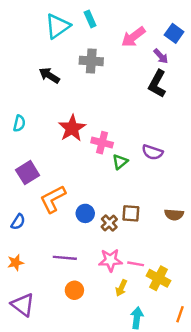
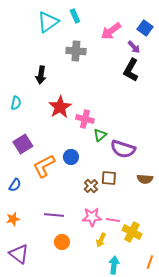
black arrow: (49, 75) -> (41, 75), moved, turned -114
purple semicircle: (152, 152) -> (123, 149), moved, size x1.4
blue circle: (85, 213) -> (71, 157), moved

